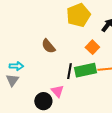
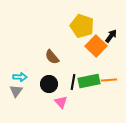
yellow pentagon: (78, 15) -> (82, 26), turned -30
orange square: (92, 47) -> (96, 46), moved, size x1.5
black circle: (43, 101) -> (49, 84), moved

